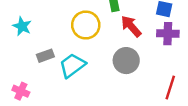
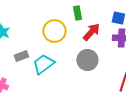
red arrow: (131, 26) -> (91, 32), turned 84

